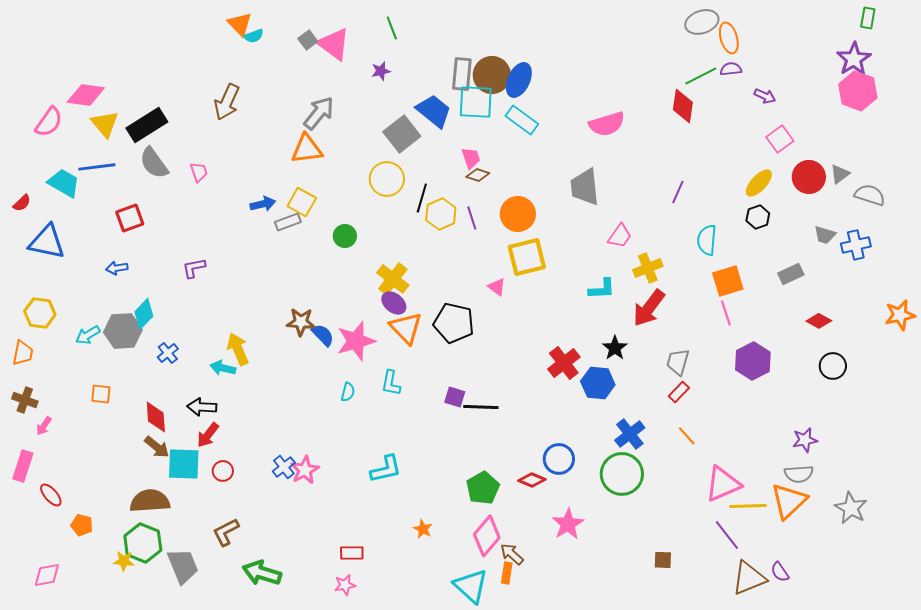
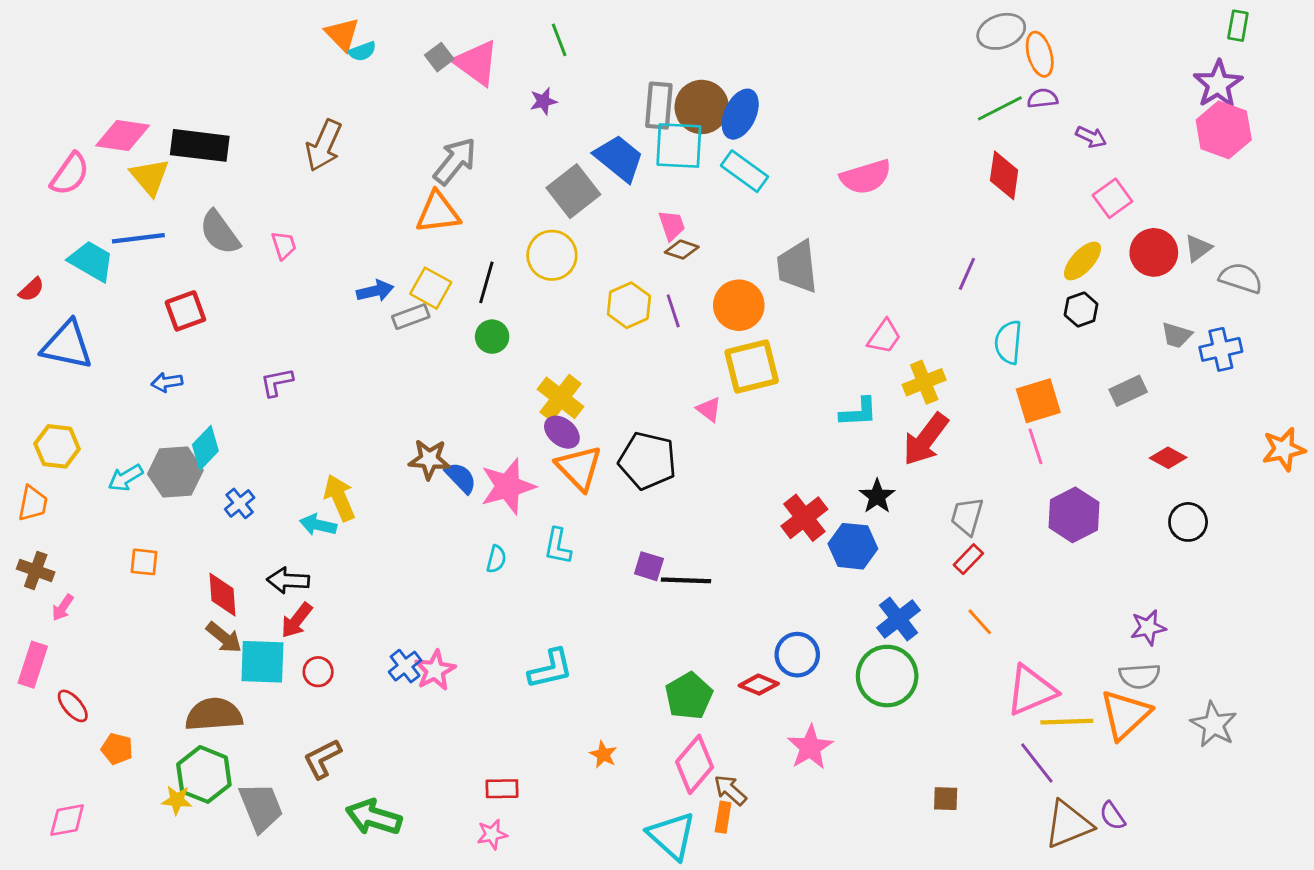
red diamond: (683, 106) -> (1004, 175), moved
black rectangle: (147, 125) -> (200, 145), moved, turned 39
gray trapezoid: (585, 187) -> (797, 267), moved
black line: (422, 198) -> (486, 282), moved

